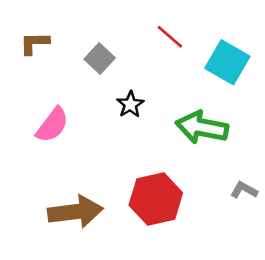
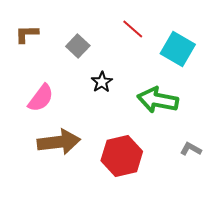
brown arrow: (75, 212) -> (59, 142), moved

